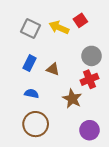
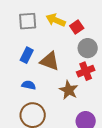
red square: (80, 20) -> (77, 27), moved
gray square: (31, 28) -> (28, 21), turned -30
brown triangle: (53, 69) -> (50, 61), size x1.5

